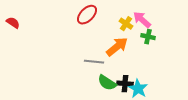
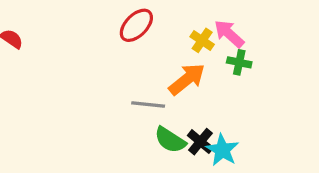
black cross: (125, 84) -> (200, 142), turned 35

